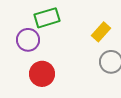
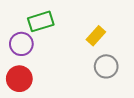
red circle: (42, 74) -> (19, 79), moved

